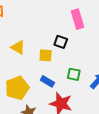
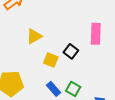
yellow triangle: (18, 47) -> (34, 36), moved, turned 42
blue rectangle: (47, 81) -> (53, 89), moved

